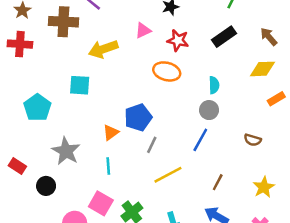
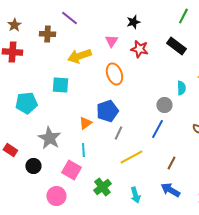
brown cross: (63, 22) -> (47, 34), size x0.7
pink triangle: (143, 30) -> (111, 41), turned -32
black rectangle: (224, 37) -> (176, 46), turned 72
orange ellipse: (167, 71) -> (114, 74), moved, turned 55
cyan semicircle: (214, 85) -> (181, 88), moved
cyan pentagon: (37, 108) -> (26, 103), turned 30
pink square: (101, 203) -> (71, 170), moved

